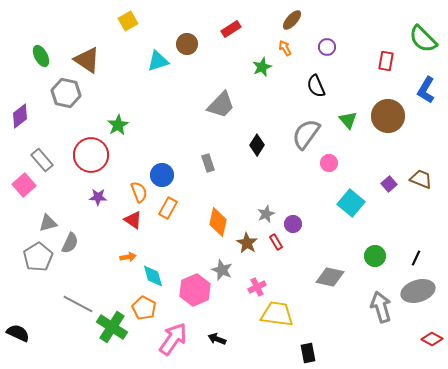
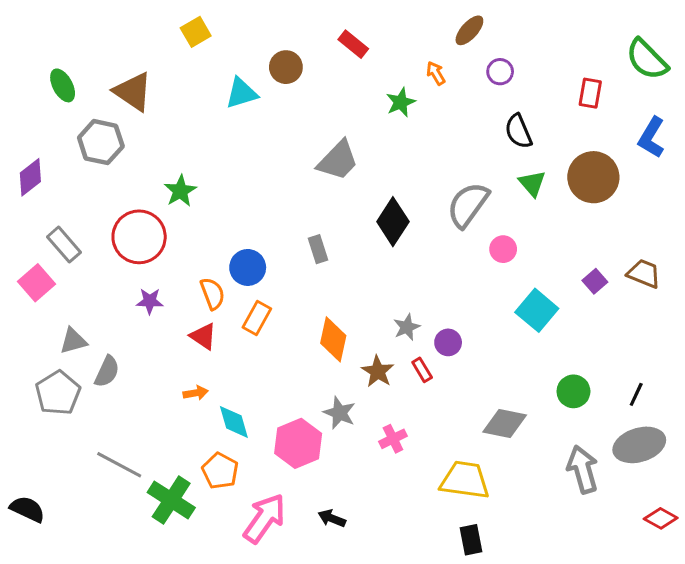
brown ellipse: (292, 20) -> (469, 30), moved
red rectangle: (231, 29) -> (353, 44), turned 72
black semicircle: (316, 86) -> (518, 131), moved
black diamond: (257, 145) -> (393, 222), size x1.4
yellow trapezoid: (277, 314) -> (465, 480), moved

